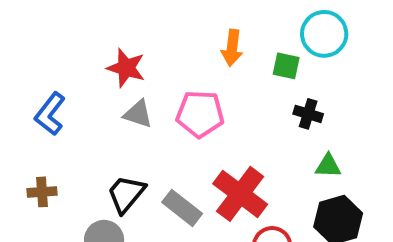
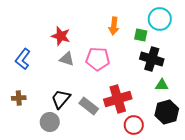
black cross: (308, 114) -> (152, 59), size x1.6
red cross: (240, 194) -> (118, 99), turned 36

